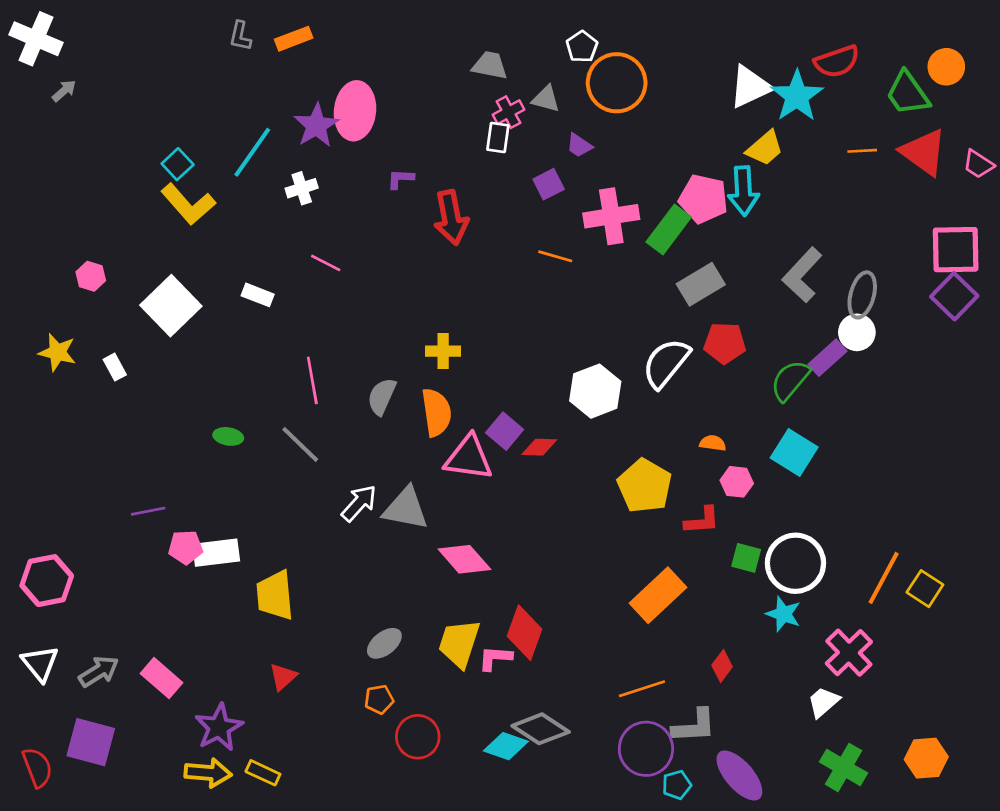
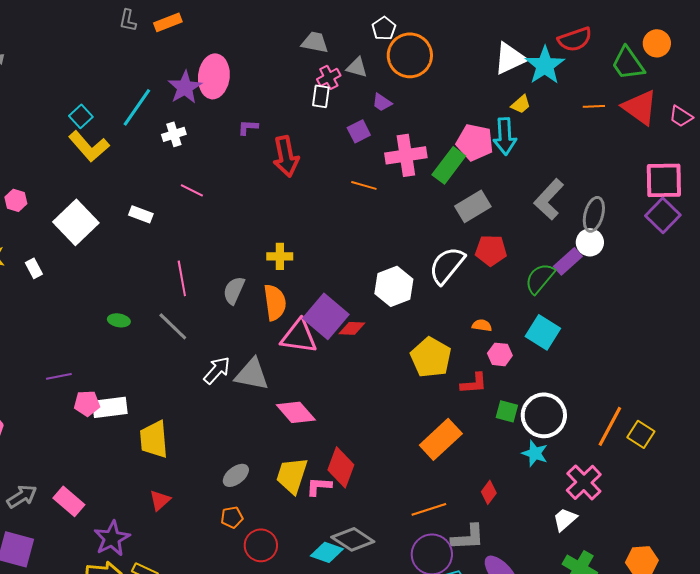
yellow trapezoid: (765, 148) -> (521, 104), size x0.7
purple square: (505, 431) -> (326, 316), size x1.6

